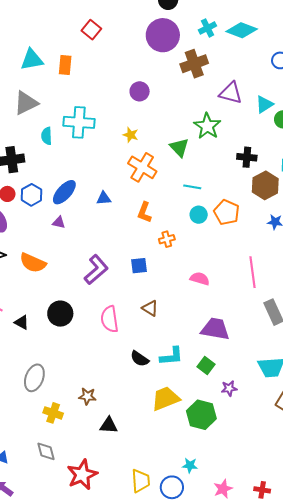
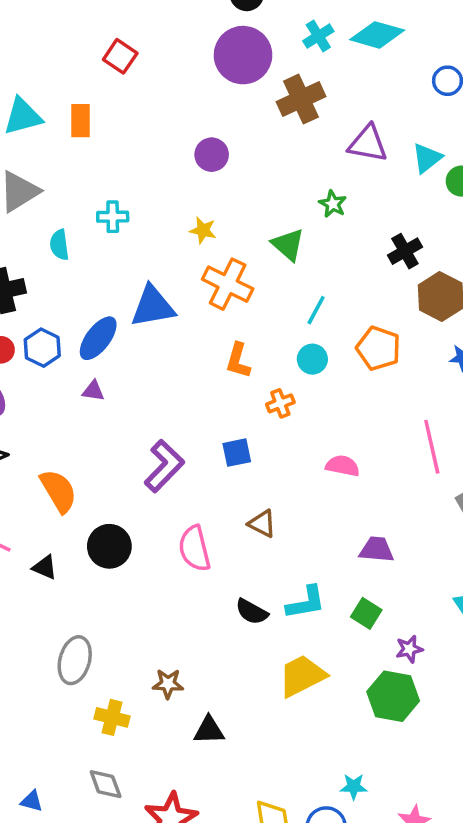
cyan cross: (79, 122) -> (113, 217), size x0.6
green star: (207, 126) -> (333, 204), size x0.6
black cross: (247, 157) -> (405, 251), turned -30
cyan line: (192, 187) -> (316, 310), turned -66
blue triangle: (104, 198) -> (153, 306), moved, size x1.8
cyan circle: (199, 215) -> (312, 359), moved
orange semicircle: (33, 263) -> (58, 491), moved, turned -140
purple trapezoid: (215, 329) -> (377, 550), size x0.7
green hexagon: (201, 415) -> (393, 696), moved

